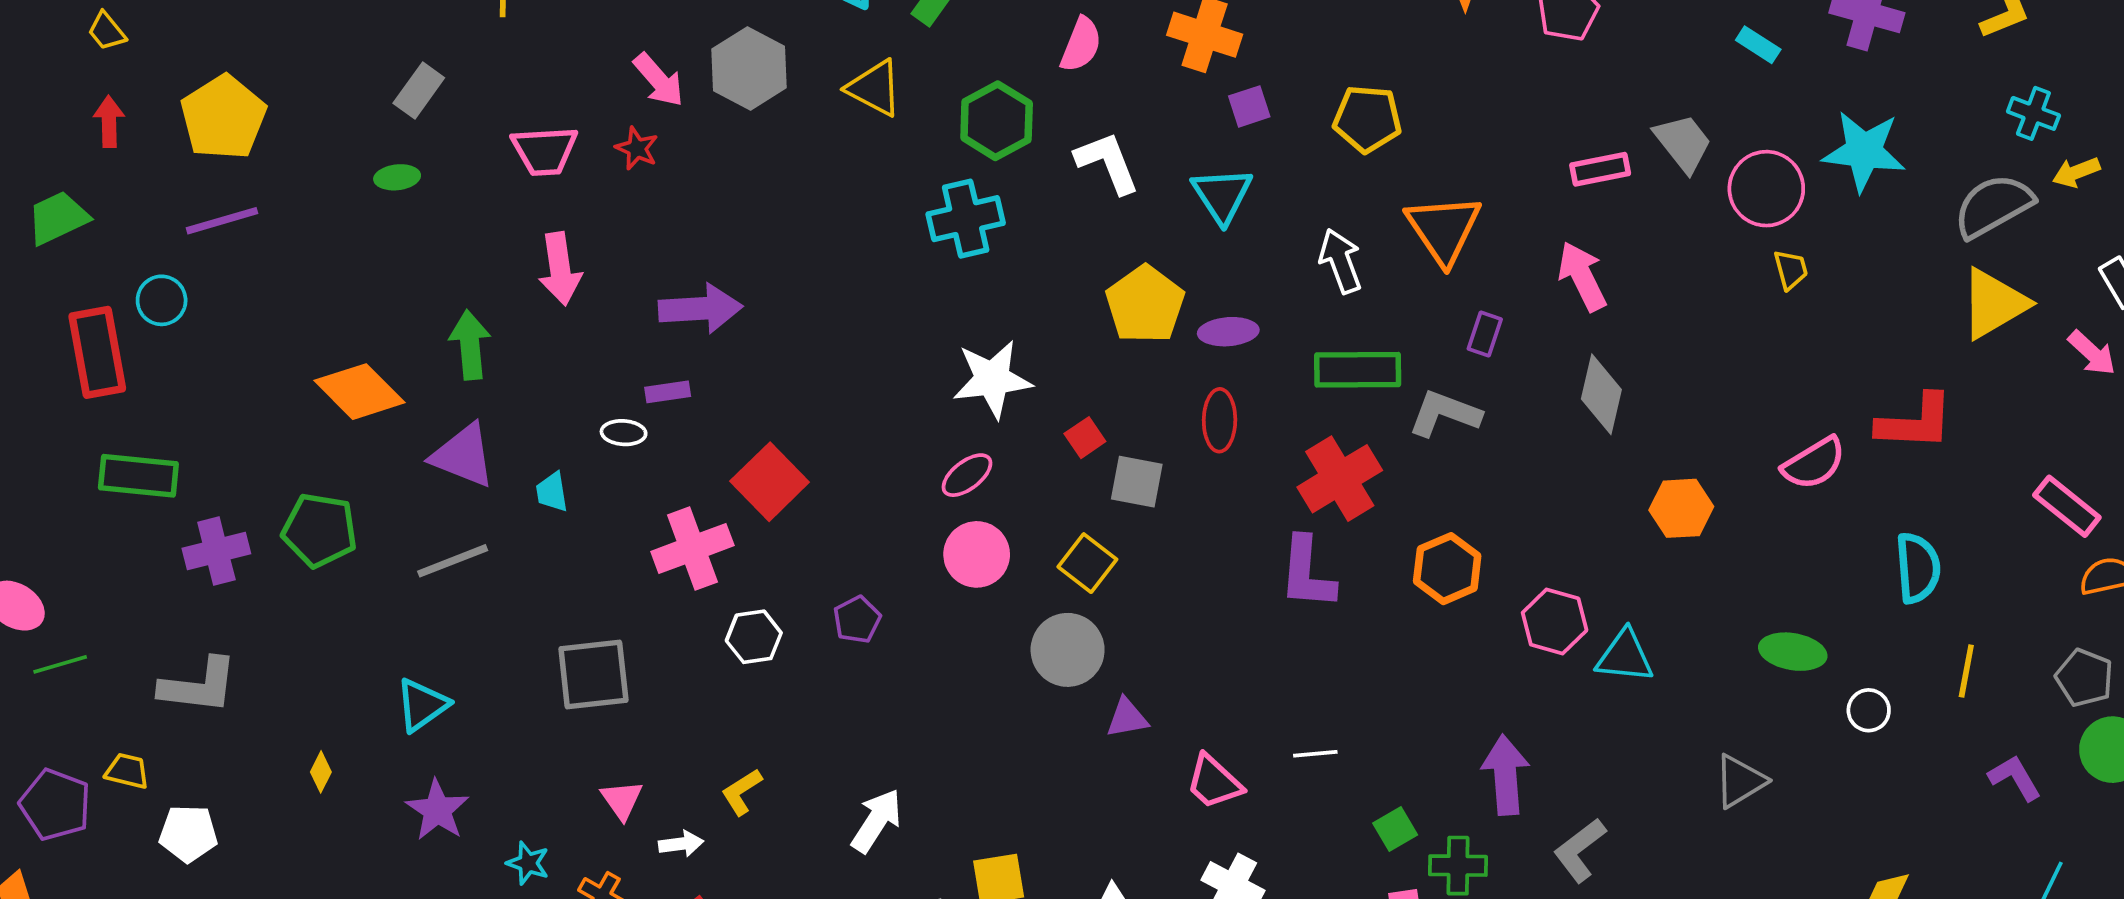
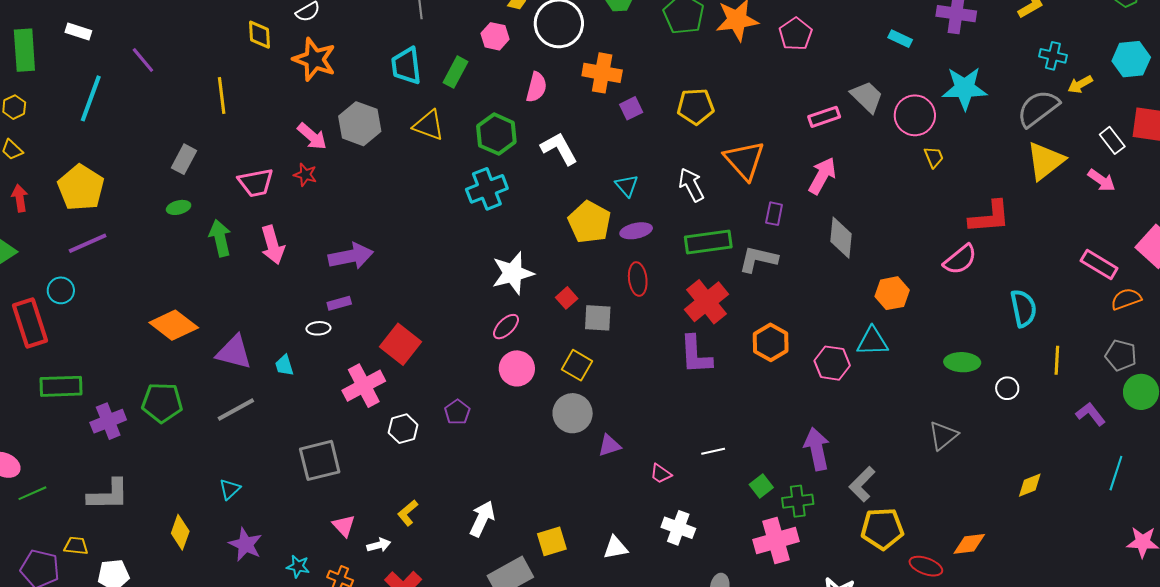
cyan triangle: (1222, 195) -> (627, 186), moved, size x0.7
pink arrow: (1582, 276) -> (822, 176), turned 63
green arrow: (470, 345) -> (220, 238), moved
red L-shape: (1915, 422) -> (990, 217), moved
cyan triangle: (1625, 656) -> (873, 341), moved
cyan triangle: (422, 705) -> (230, 489), size x0.7
yellow diamond: (321, 772) -> (180, 532), size x1.6
pink trapezoid: (1214, 782) -> (661, 474), size x0.7

